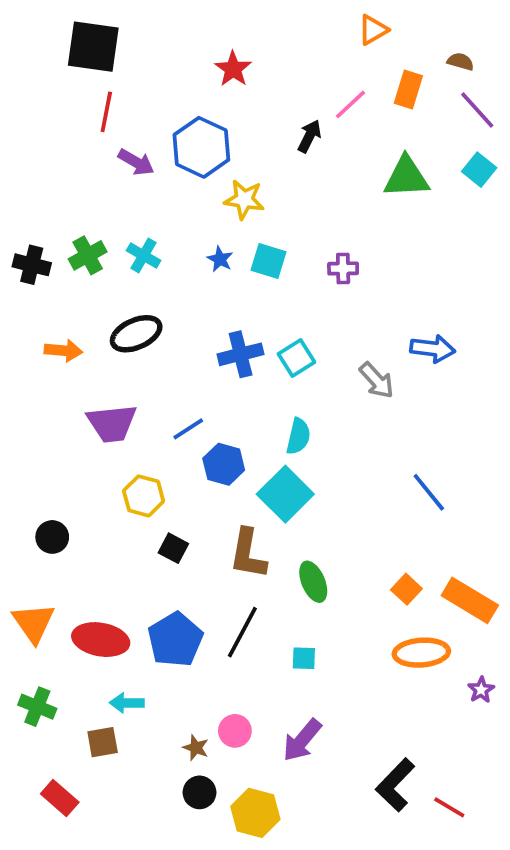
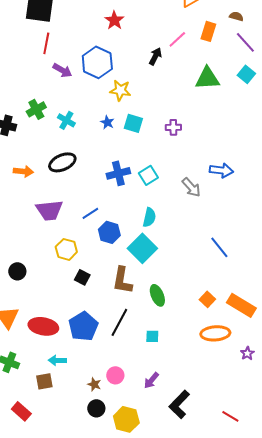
green cross: (88, 255) -> (36, 109), moved
purple arrow: (302, 740) -> (151, 380), size x0.7
black L-shape: (395, 785) -> (179, 404), moved

